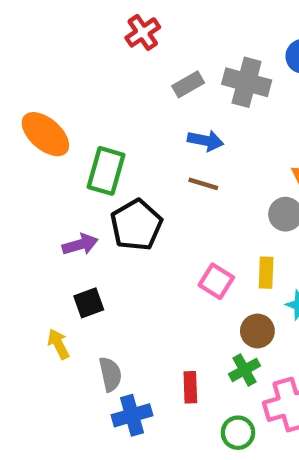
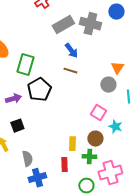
gray rectangle: (188, 84) -> (63, 25), size x1.5
blue arrow: (206, 141) -> (71, 51), turned 42
yellow rectangle: (266, 273) -> (72, 144), moved
pink square: (216, 281) -> (98, 113), moved
green cross: (244, 370) -> (89, 157), turned 32

